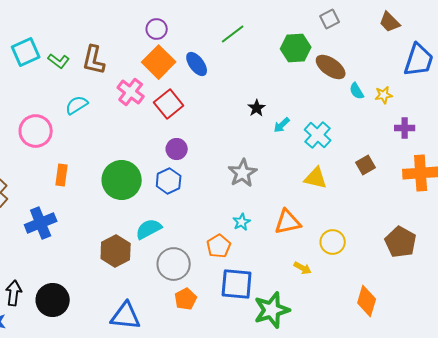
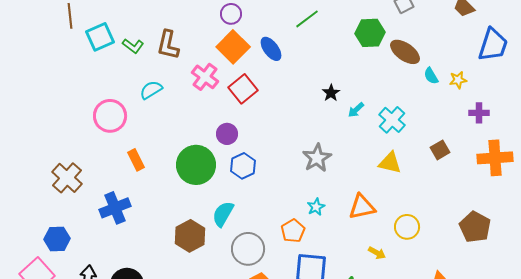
purple circle: (177, 149) -> (227, 134), moved
orange rectangle: (62, 175) -> (136, 160), turned -35
cyan semicircle: (149, 229) -> (223, 214), turned -32

